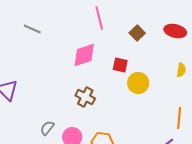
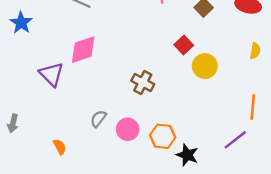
pink diamond: (84, 55) -> (83, 50), moved
red square: (120, 65) -> (184, 45), turned 35

